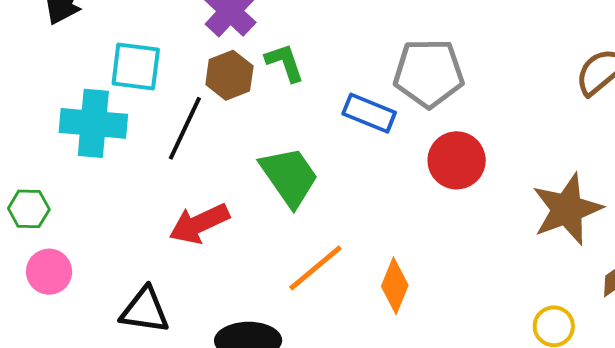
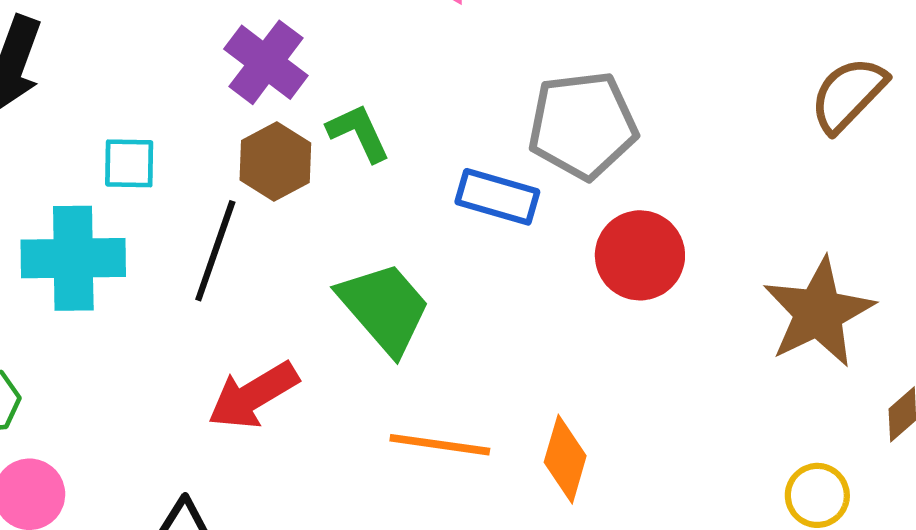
cyan square: (136, 66) -> (129, 163), size x0.7
orange line: (315, 268) -> (440, 445), turned 54

